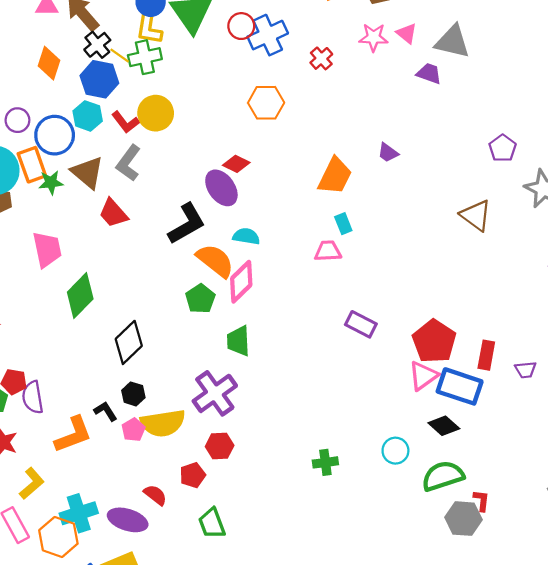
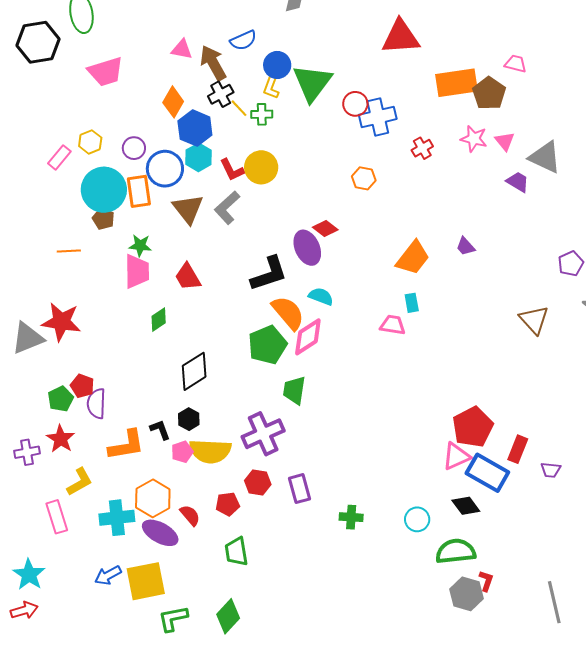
yellow L-shape: (149, 27) -> (271, 88), size x0.7
green cross: (145, 57) -> (262, 114), size x0.7
blue hexagon: (99, 79) -> (195, 128), moved
orange hexagon: (266, 103) -> (364, 178), size x0.7
green star: (51, 182) -> (140, 246), moved
red trapezoid: (113, 213) -> (188, 277), moved
green diamond: (80, 295) -> (159, 320), size x0.6
green pentagon: (200, 299) -> (267, 345), size x1.4
purple rectangle: (361, 324) -> (299, 489), moved, turned 36
orange hexagon: (58, 537) -> (153, 498), moved

